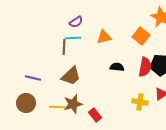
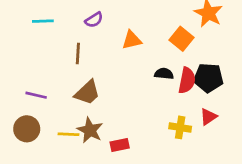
cyan line: (73, 38) -> (43, 21), moved
black semicircle: (117, 67) -> (164, 74), moved
brown star: (73, 104) -> (90, 130), turned -30
red rectangle: (95, 115) -> (120, 145), turned -64

